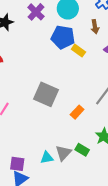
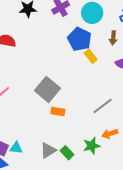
orange rectangle: (77, 112) -> (58, 112), moved, turned 40
cyan triangle: (47, 158) -> (16, 148), moved

